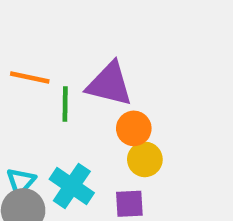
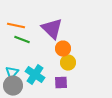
purple triangle: (109, 84) -> (52, 29), turned 30
green line: (65, 104) -> (22, 40), moved, turned -70

